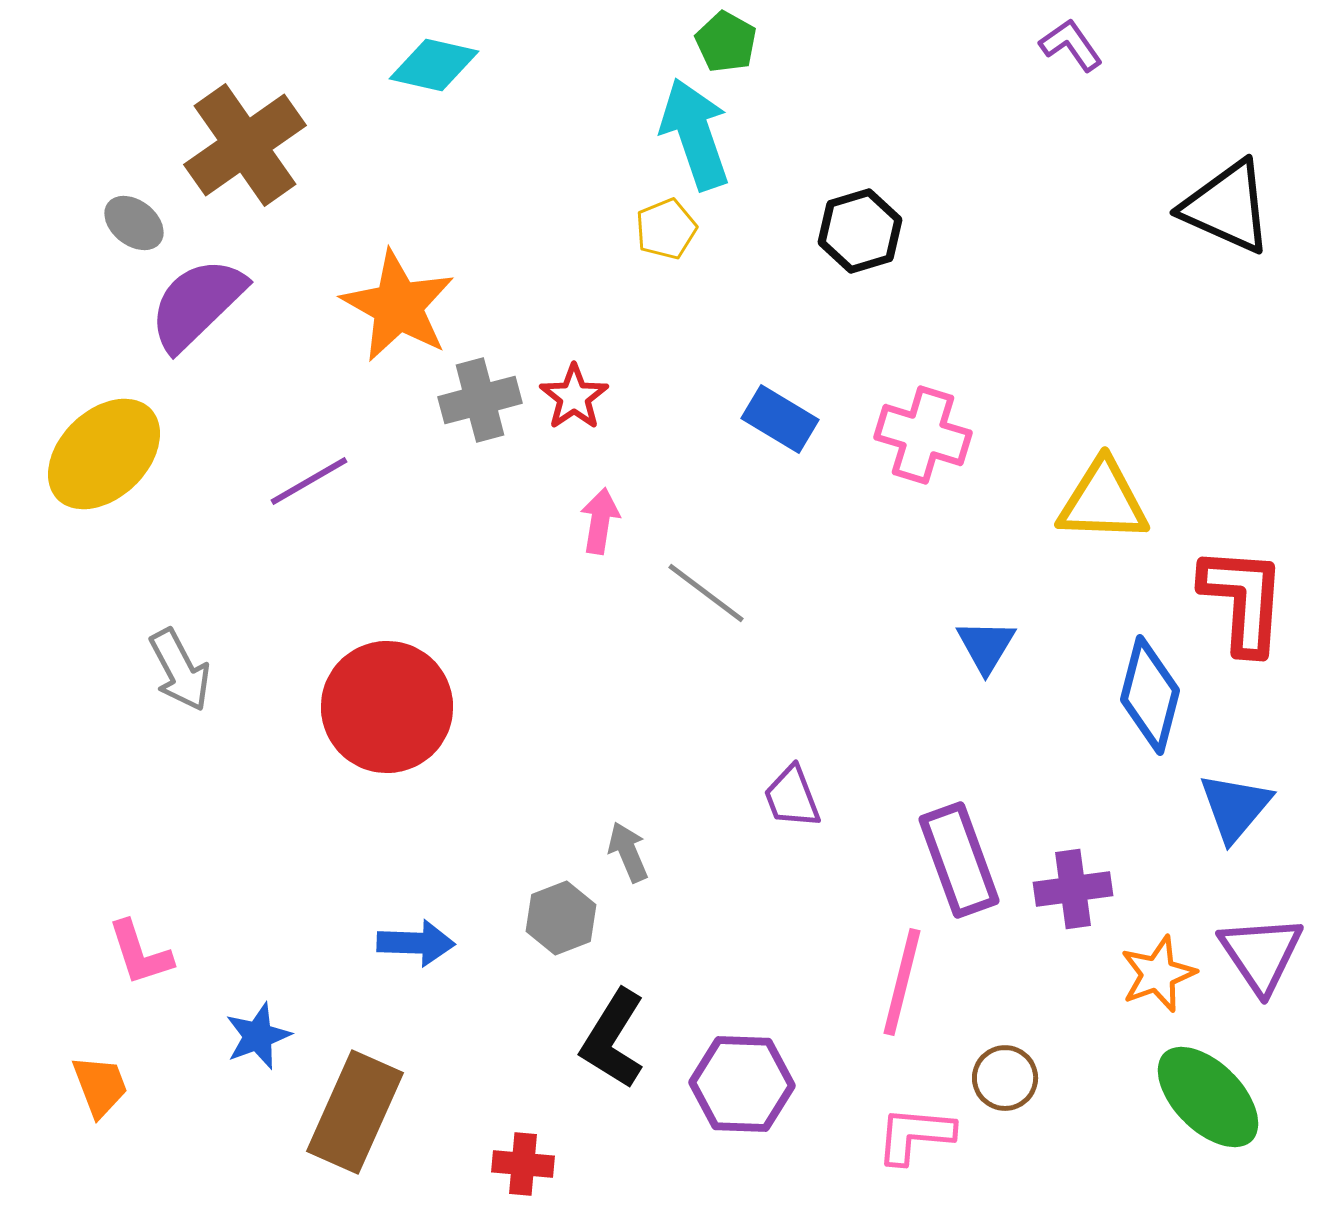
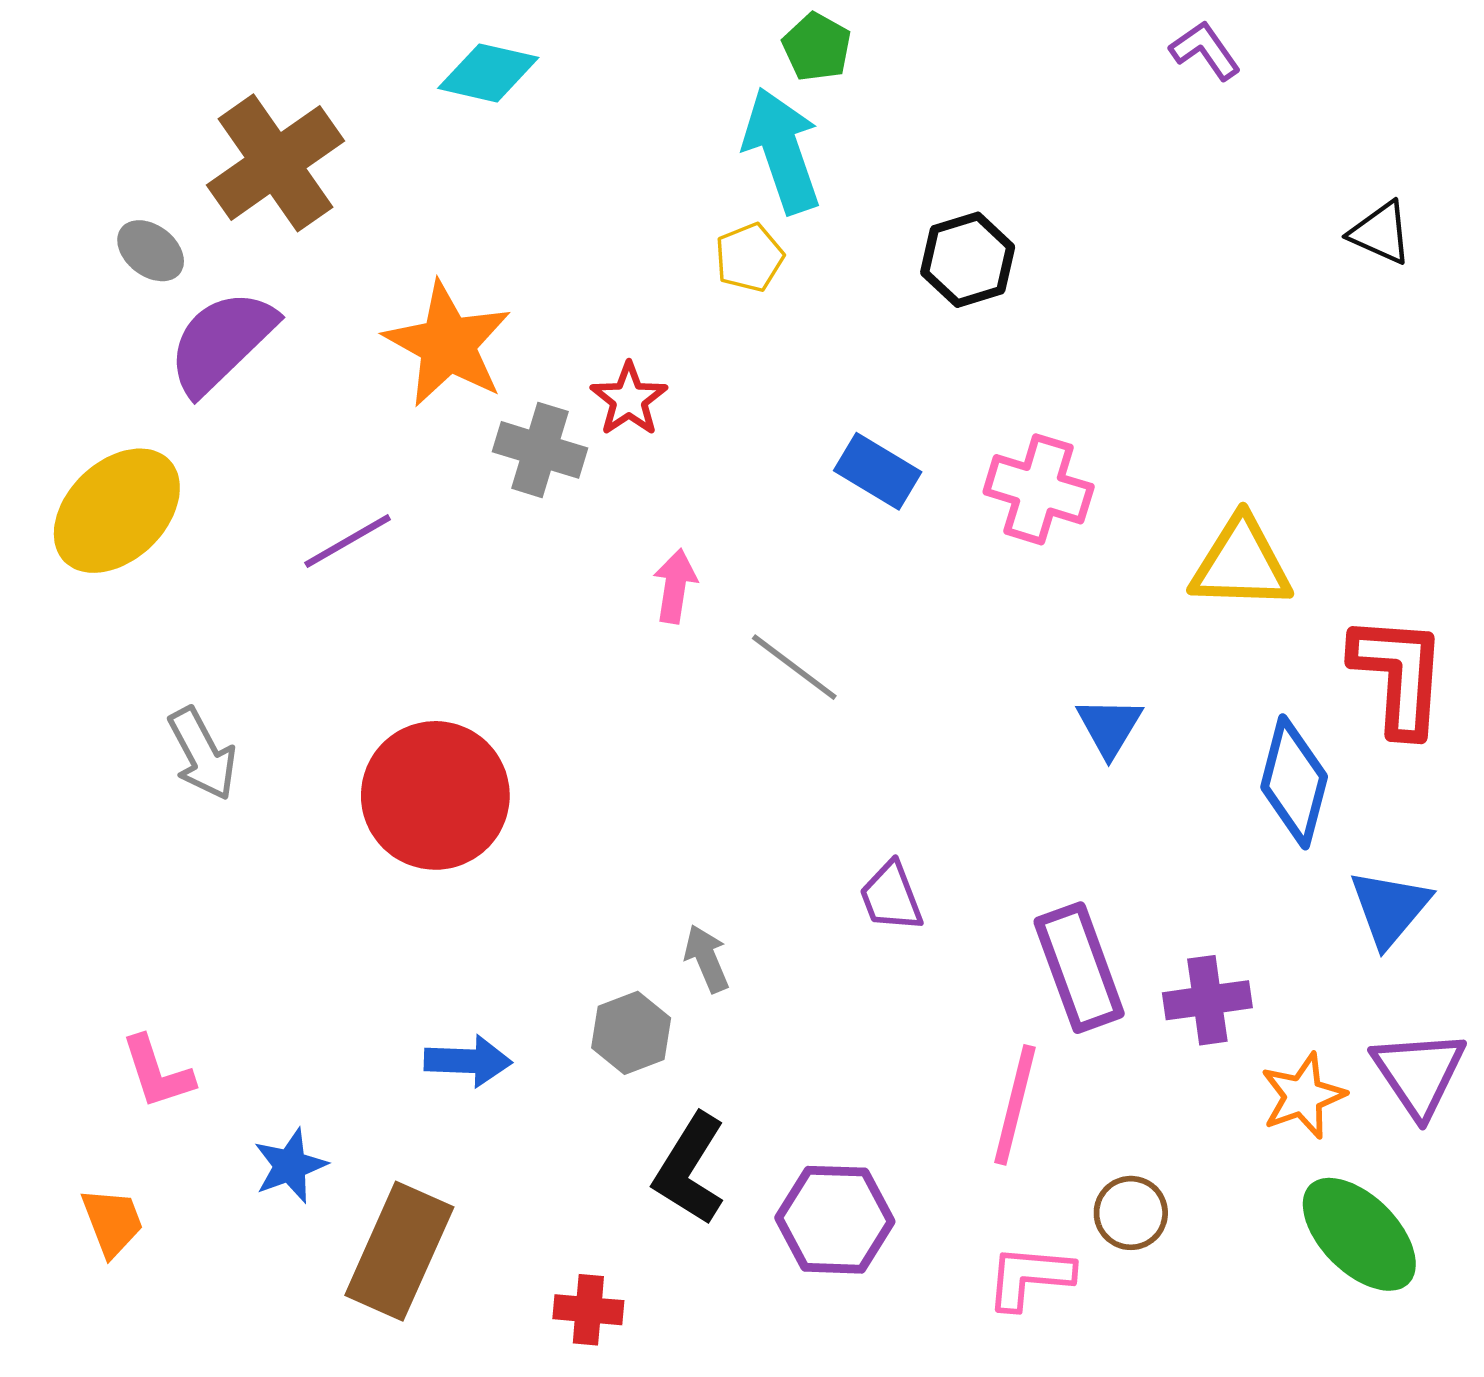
black triangle: (1227, 207) -> (1381, 233), size x0.6
red star: (574, 397) -> (629, 399), moved
gray cross: (480, 400) -> (540, 450), turned 32

